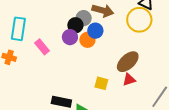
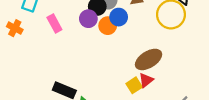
red triangle: (129, 80) -> (146, 80), turned -32
yellow square: (101, 83) -> (134, 85), moved, turned 32

